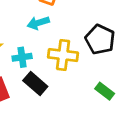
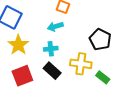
yellow cross: (63, 55) -> (81, 64), moved
cyan cross: (22, 57) -> (51, 49), moved

